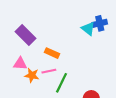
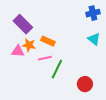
cyan triangle: (88, 29) -> (94, 39), moved
orange star: (32, 75) -> (29, 45), moved

